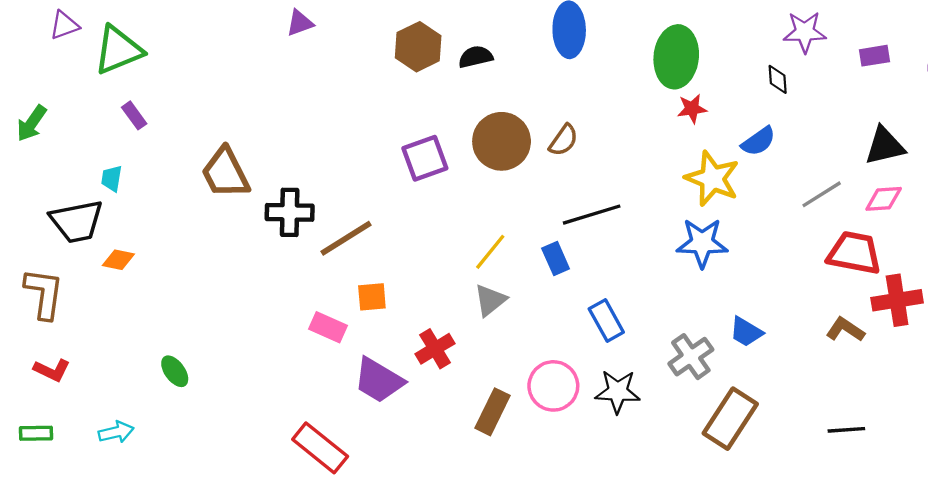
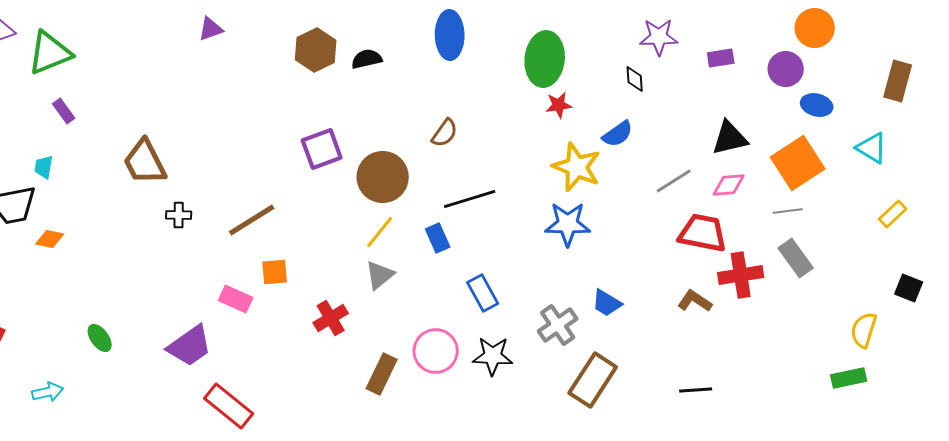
brown circle: (502, 141) -> (383, 177), moved
black cross: (290, 212) -> (179, 215), moved, size x0.6
purple trapezoid: (379, 380) -> (190, 346), moved, turned -66

